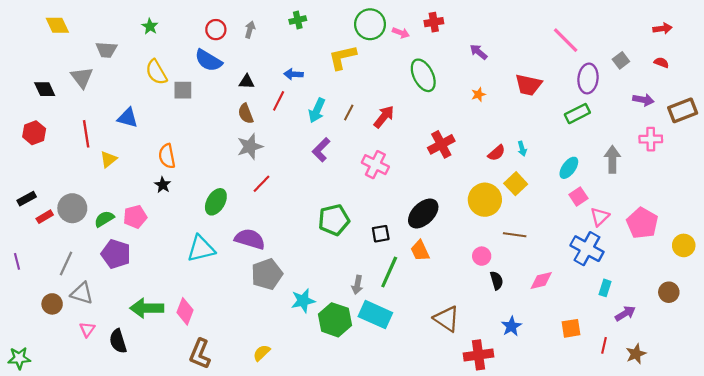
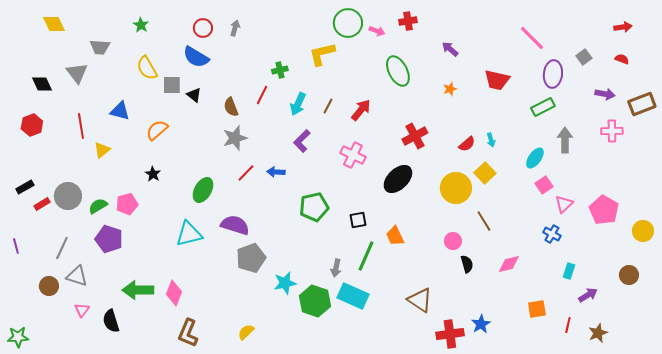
green cross: (298, 20) -> (280, 70), moved
blue arrow: (293, 74) -> (276, 172), moved
black triangle: (247, 82) -> (194, 95), moved, turned 35
orange semicircle: (167, 156) -> (157, 130), moved, turned 60
gray arrow: (612, 159) -> (565, 140), moved
black ellipse: (423, 214) -> (398, 179), moved
brown line: (515, 235) -> (484, 221), turned 50
blue cross: (587, 249) -> (552, 234), size x0.6
blue star: (511, 326) -> (481, 324), moved

